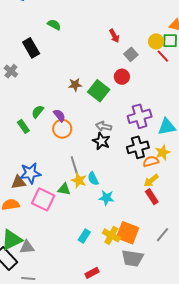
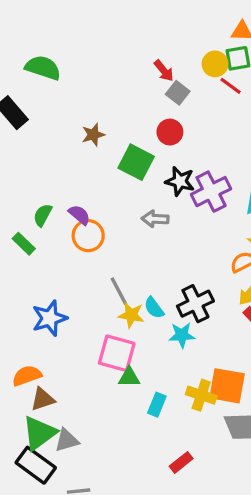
green semicircle: (54, 25) -> (43, 68), size x1.5
red arrow: (114, 36) -> (164, 71), moved
brown star: (75, 85) -> (93, 135), moved
black star: (101, 141) -> (180, 181), moved
black cross: (138, 147) -> (195, 304), moved
brown triangle: (19, 182) -> (43, 399), moved
green triangle: (64, 189) -> (129, 377), moved
pink square: (43, 199) -> (117, 353), moved

